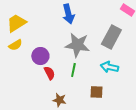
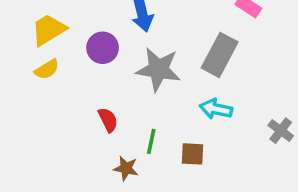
purple circle: (40, 56) -> (103, 48), moved
green line: (73, 70) -> (151, 141), moved

